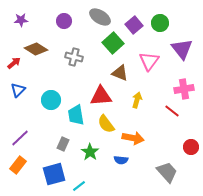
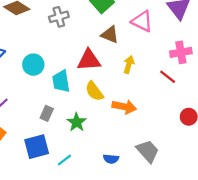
gray cross: (74, 57) -> (59, 17), turned -30
pink triangle: (149, 61) -> (142, 21), turned -40
blue semicircle: (121, 160) -> (111, 159), moved
gray trapezoid: (167, 172) -> (148, 151), moved

